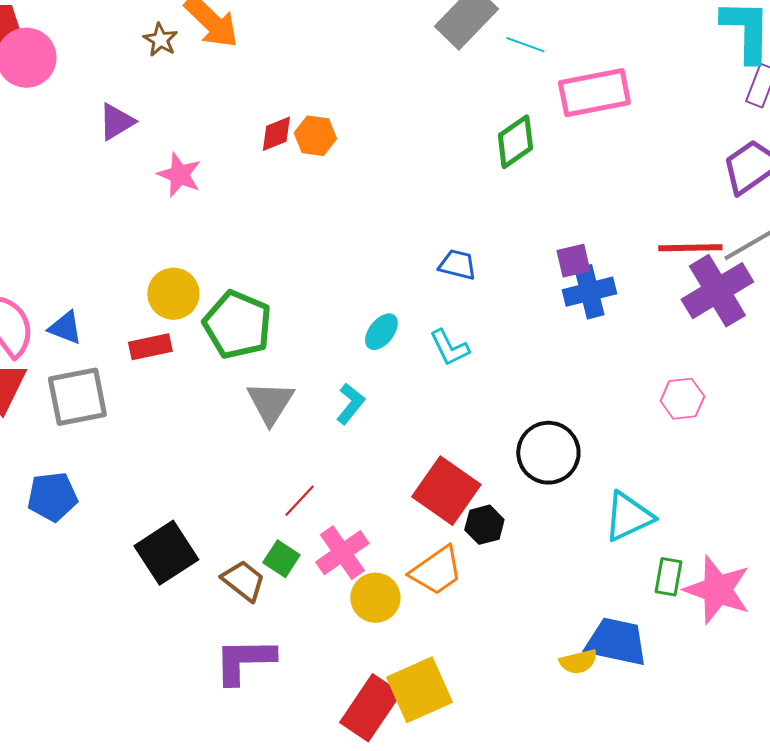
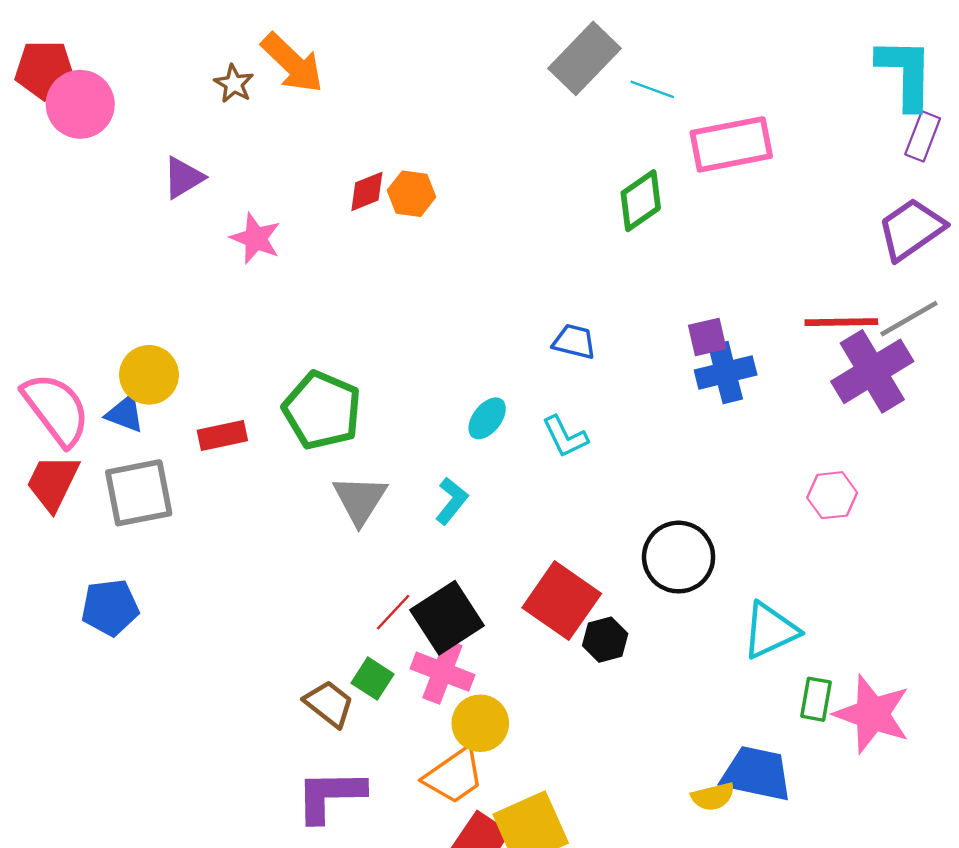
yellow circle: (173, 294) -> (149, 375), moved
black square: (166, 553) -> (447, 618), moved
pink cross: (342, 553) -> (442, 672), turned -34
orange trapezoid: (436, 571) -> (454, 776), moved

